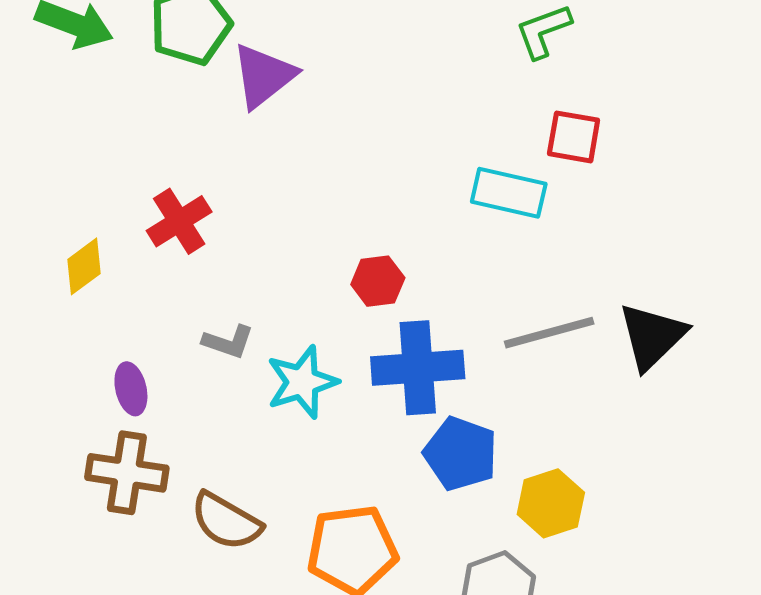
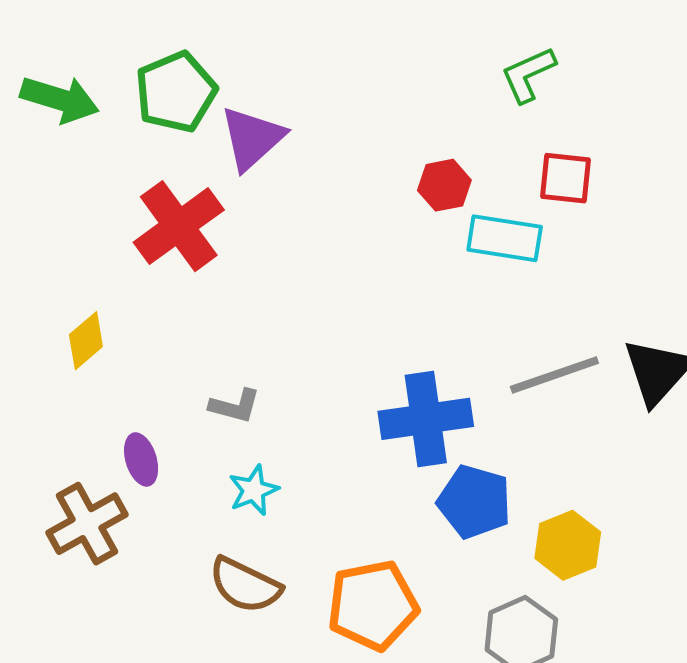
red cross: (179, 221) -> (179, 226), moved, size x1.4
red hexagon: (378, 281) -> (444, 185), moved
cyan star: (302, 382) -> (254, 490), moved, size x0.7
brown cross: (127, 473) -> (87, 524), moved, turned -34

